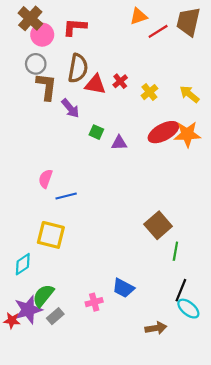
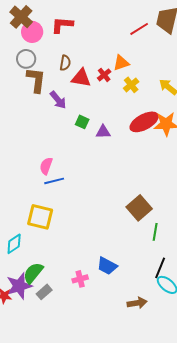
orange triangle: (139, 16) -> (121, 63), moved
brown semicircle: (78, 68) -> (65, 63), size x0.6
pink semicircle: (45, 179) -> (46, 166), moved

